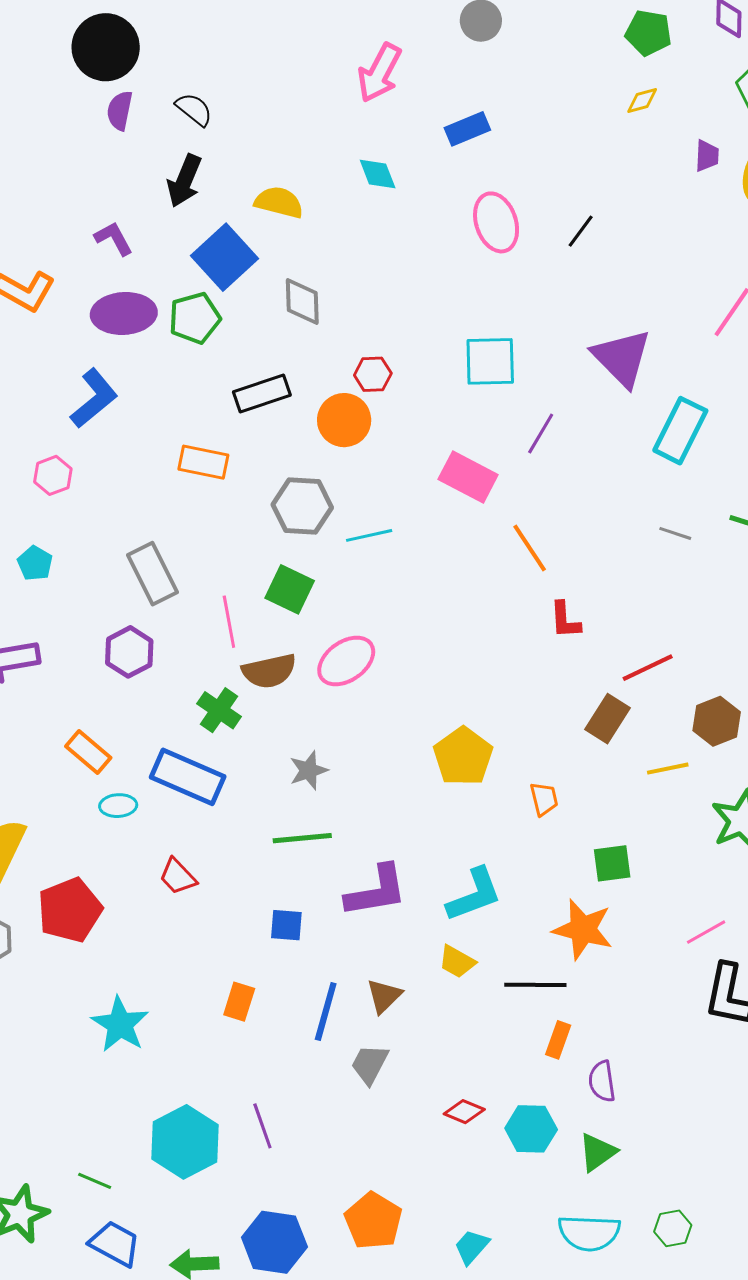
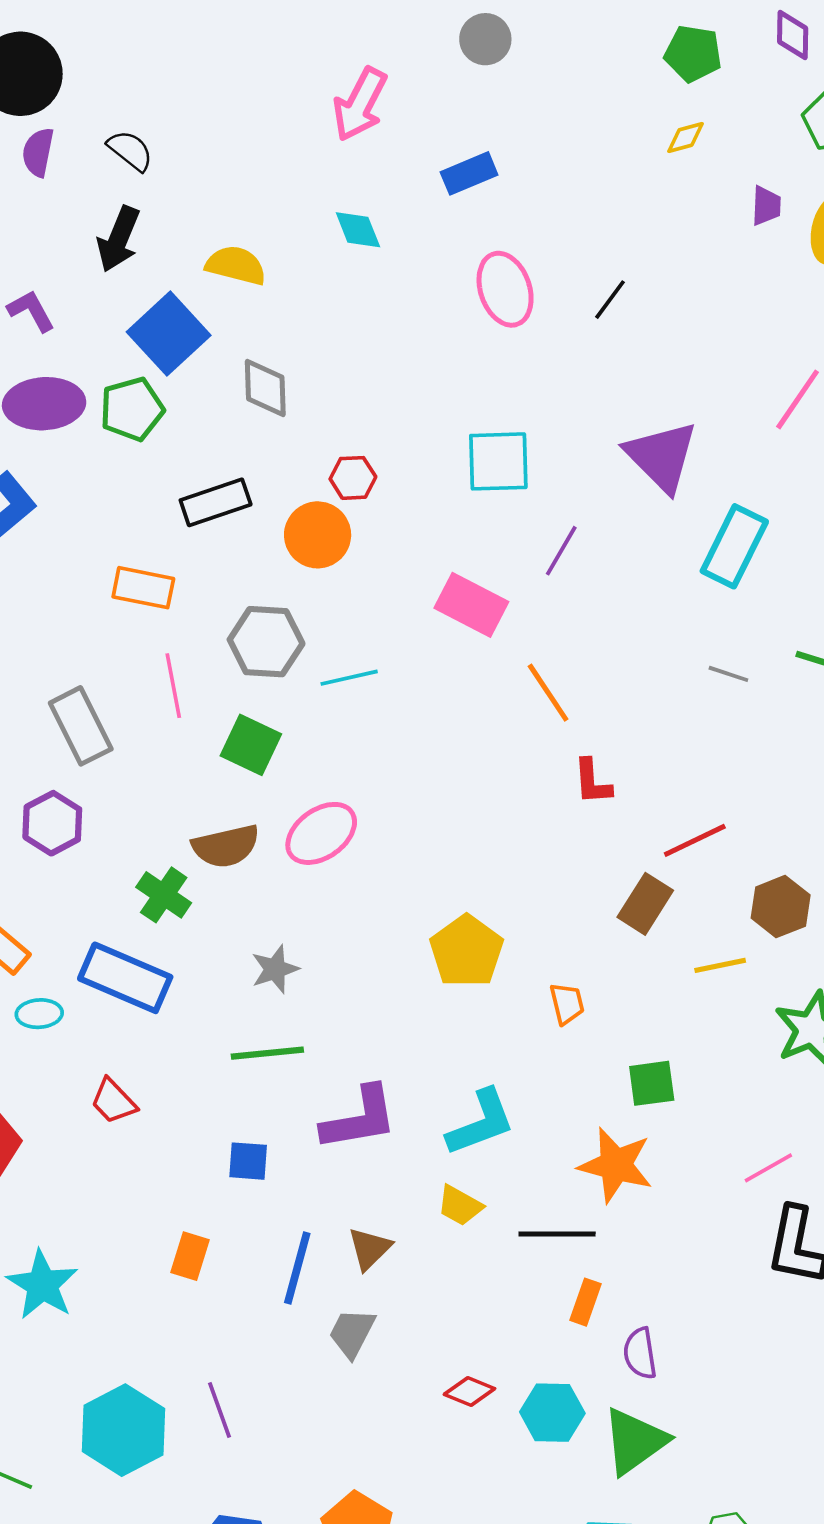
pink line: (229, 622) -> (173, 686), moved
green triangle: (597, 1152) -> (635, 1441), size x1.4

